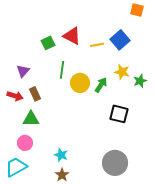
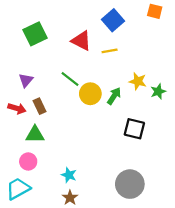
blue square: (120, 40) -> (113, 20), moved
green square: (48, 43) -> (35, 34), moved, size x1.5
green line: (62, 70) -> (70, 79), turned -60

